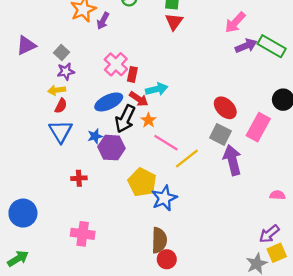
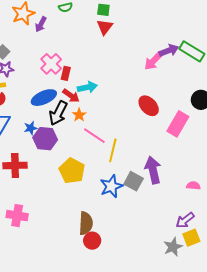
pink arrow: (235, 22) -> (153, 61), moved
gray square: (220, 134) -> (134, 181), moved
yellow line: (187, 158) -> (113, 150), turned -40
purple arrow: (232, 160) -> (153, 170), moved
red cross: (79, 178) -> (15, 165), size x1.6
blue star: (164, 198) -> (111, 186), moved

